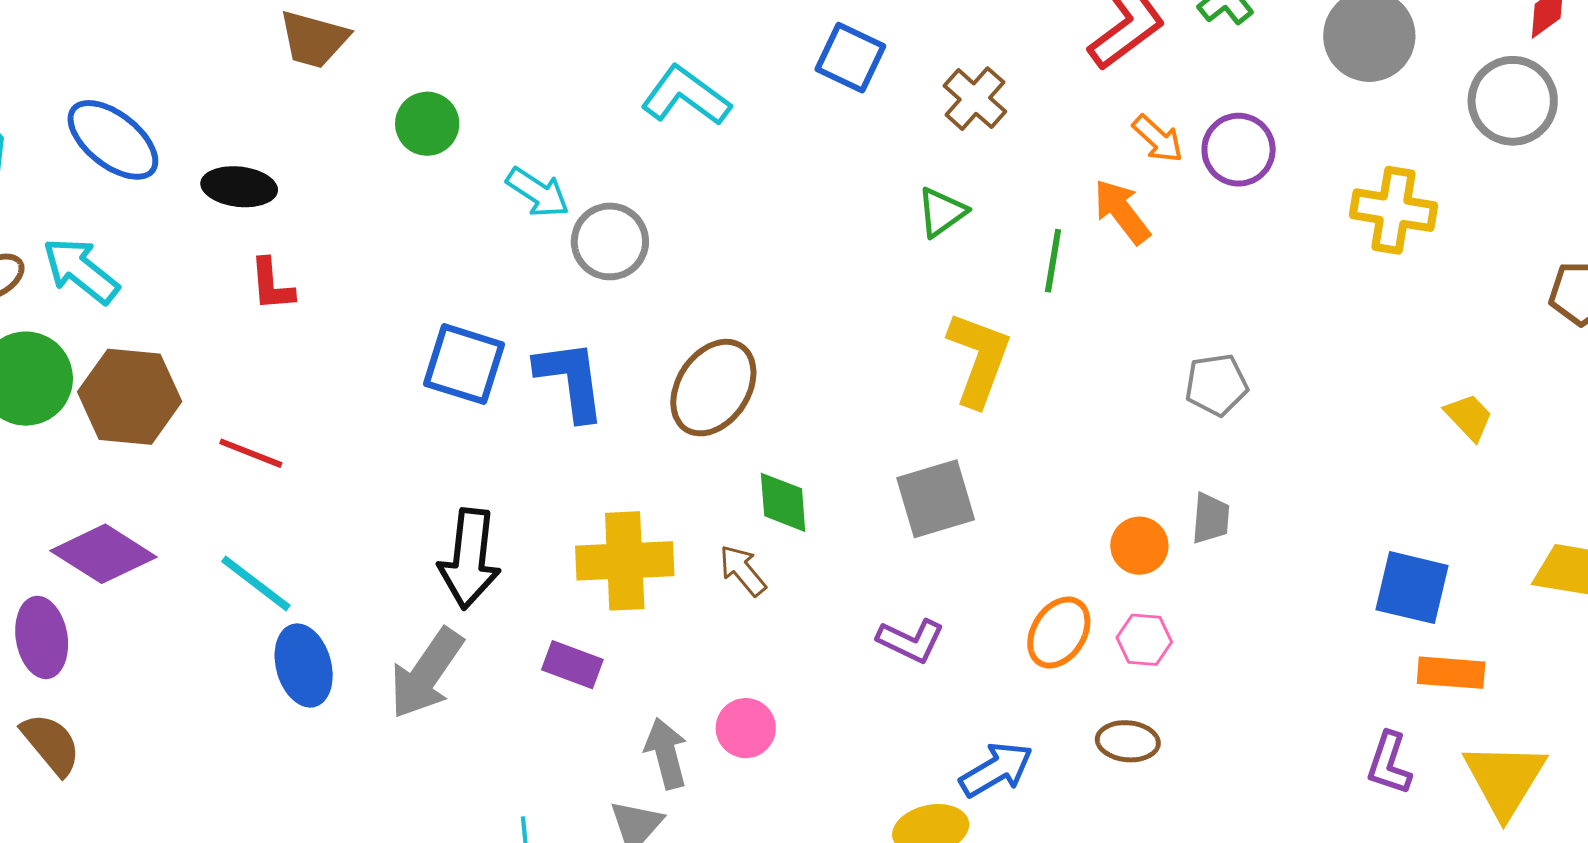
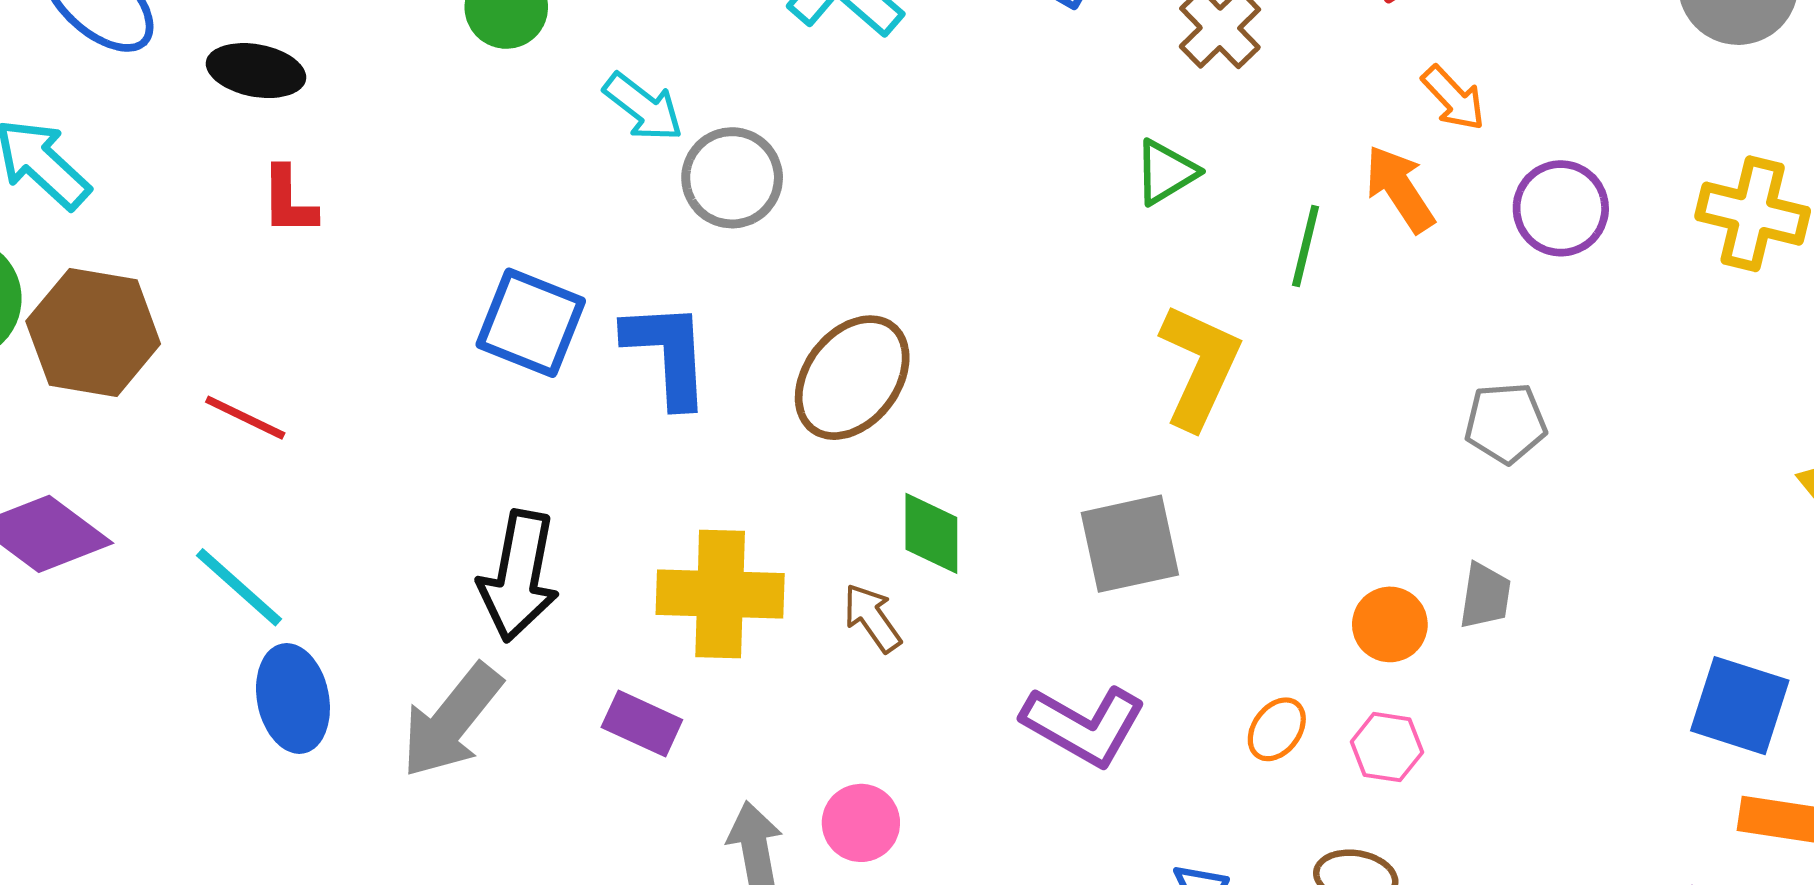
purple circle: (1239, 150) -> (1561, 208), moved
orange ellipse: (1059, 632) -> (1277, 729), size x0.7
purple L-shape: (911, 641) -> (1084, 725), size x1.4

